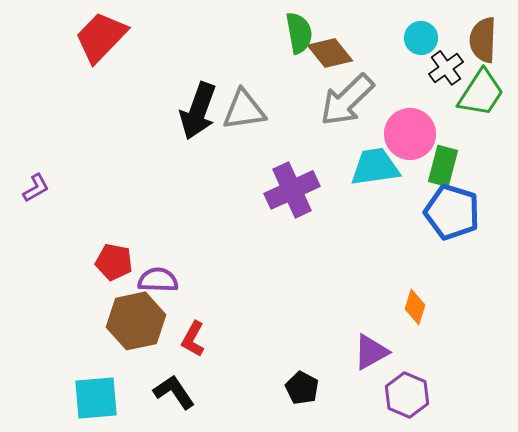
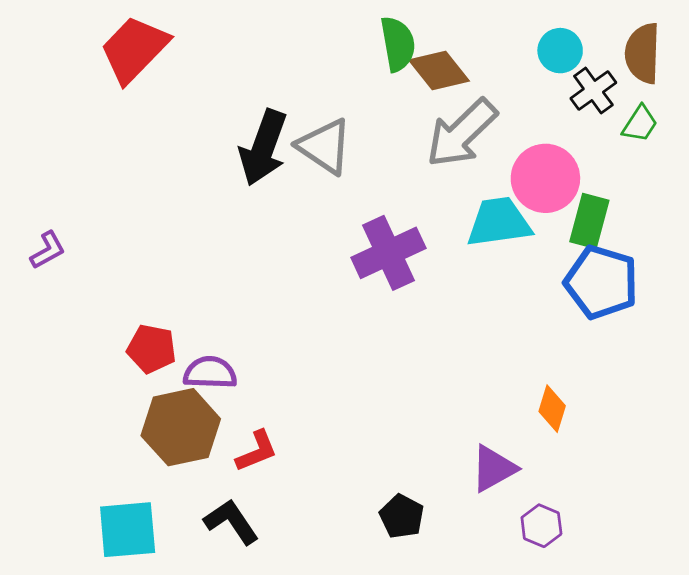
green trapezoid: (481, 93) -> (640, 124), size x0.6
gray triangle: (244, 110) -> (325, 146), turned 42
red L-shape: (193, 339) -> (257, 451), turned -141
purple hexagon: (407, 395) -> (541, 526), size x0.7

